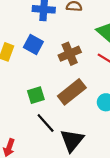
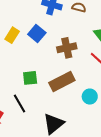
black line: (46, 123) -> (19, 104), moved

